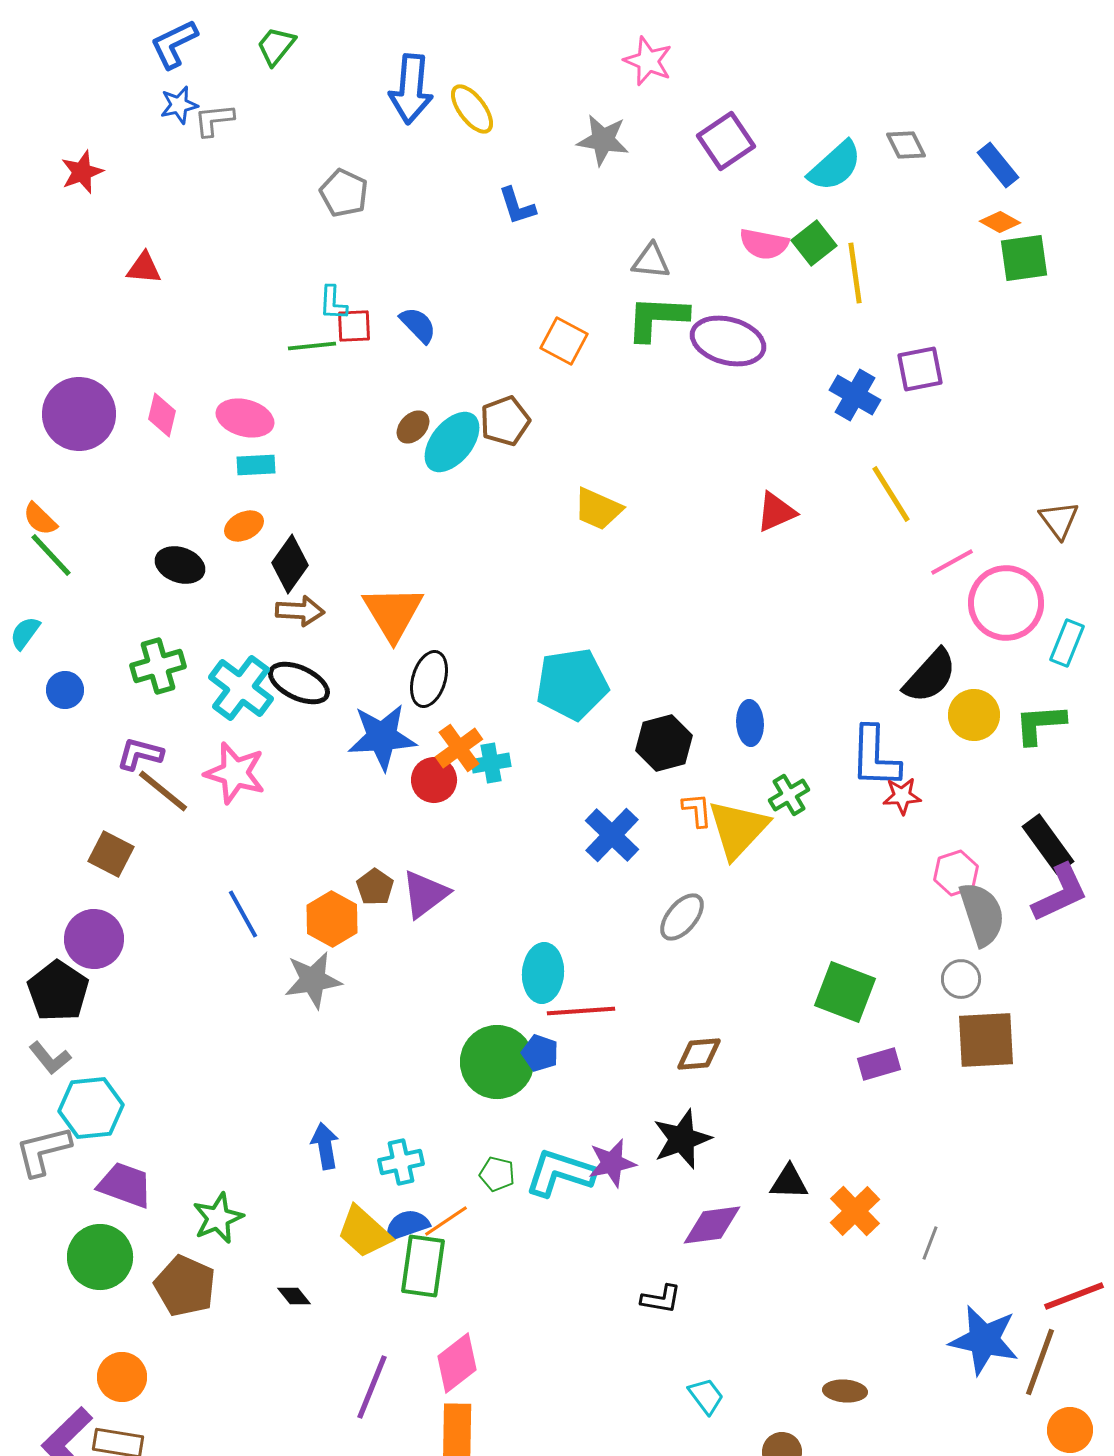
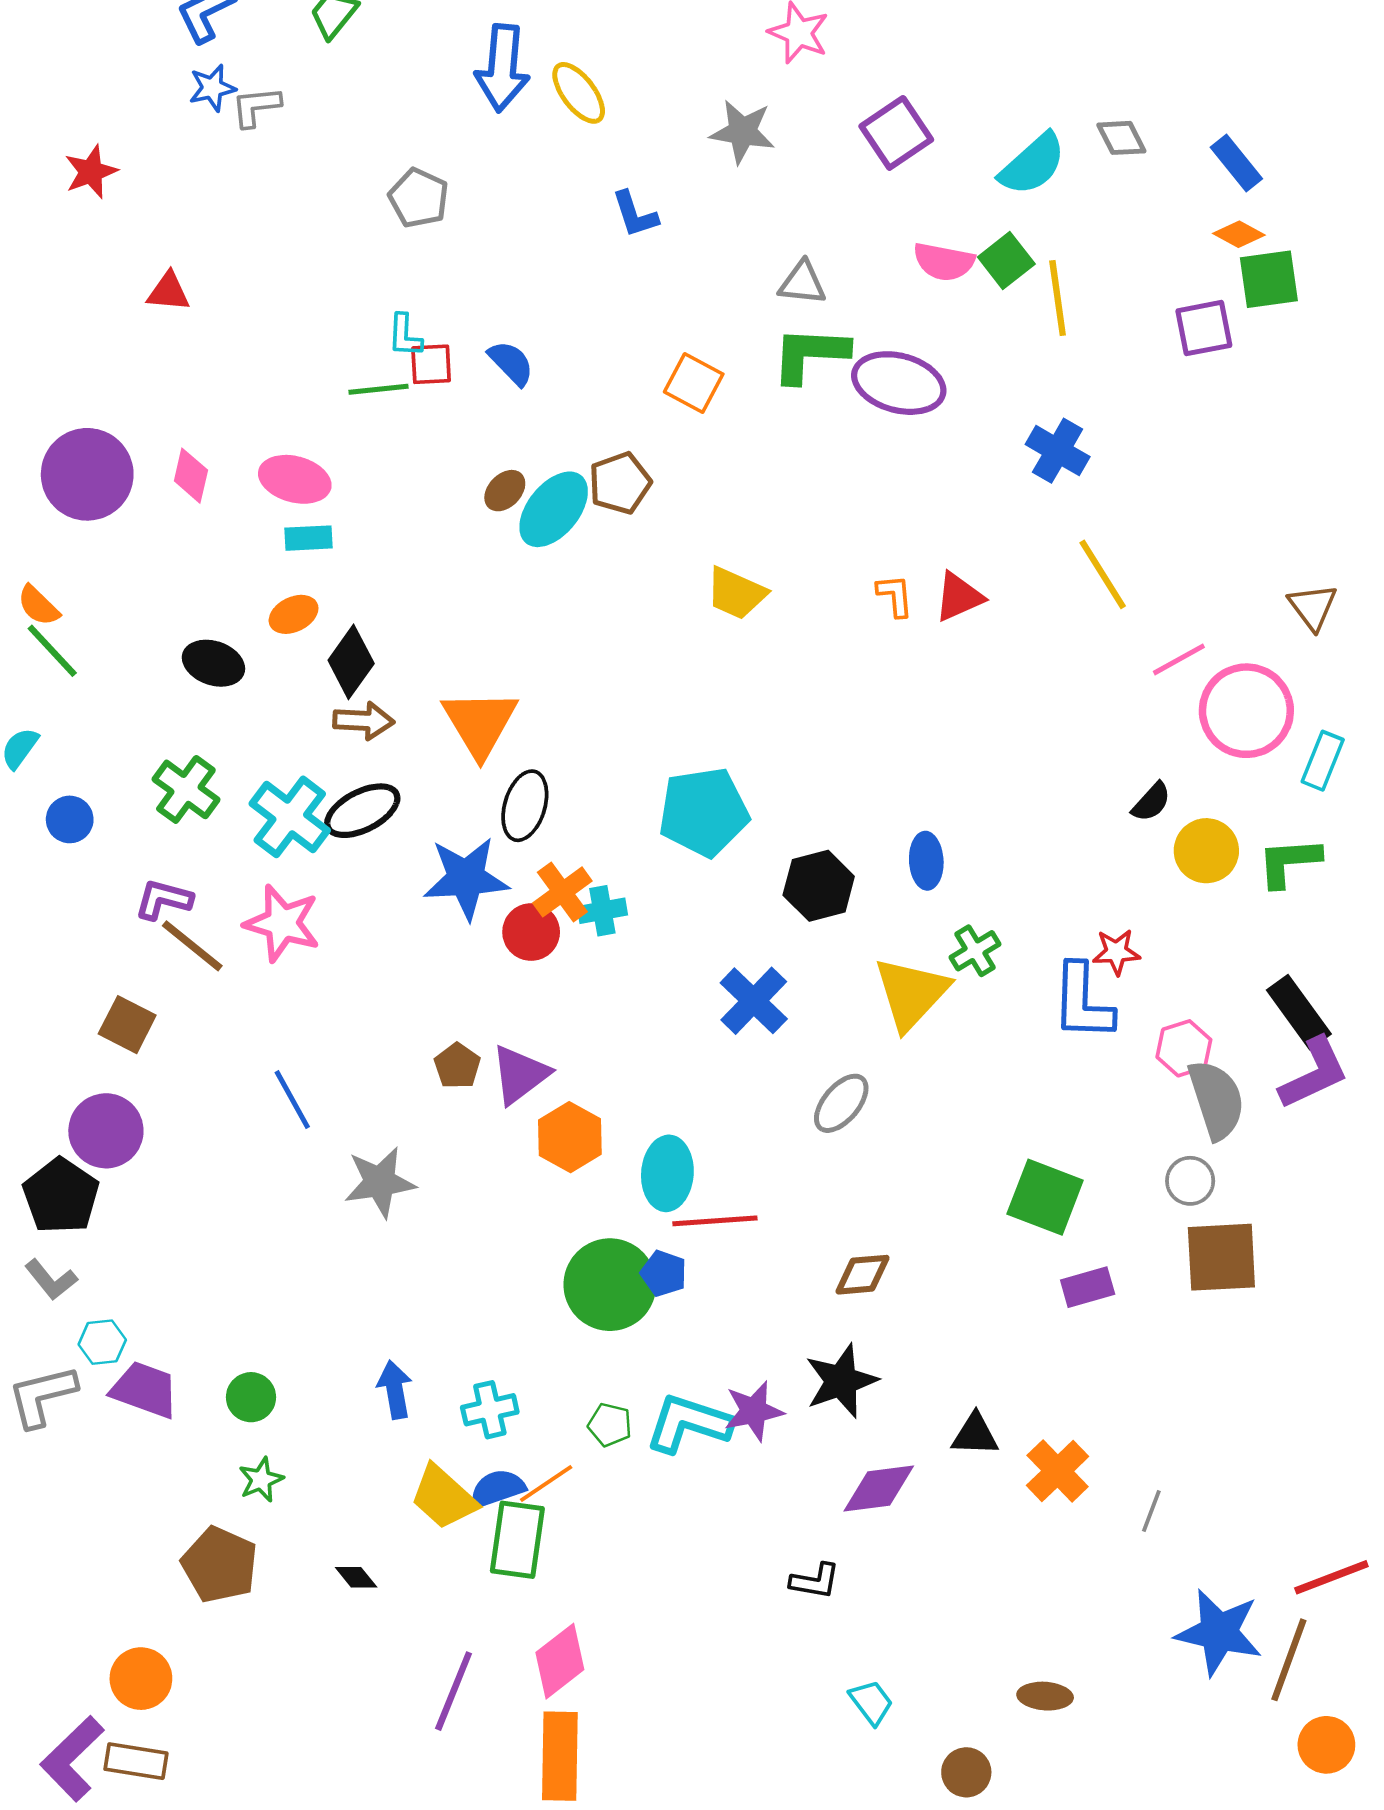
purple square: (920, 369) -> (1204, 328), moved
green cross: (158, 666) -> (186, 789), turned -38
black semicircle: (930, 676) -> (1151, 802), size x0.6
black ellipse: (299, 683) -> (362, 811), turned -52
blue L-shape: (875, 757) -> (1083, 1002), moved
orange L-shape: (697, 810) -> (895, 596), moved
orange hexagon: (332, 919) -> (570, 1137), moved
cyan hexagon: (91, 1108) -> (102, 1342), size x0.6
purple trapezoid: (125, 1185) -> (145, 1390), moved
green star: (218, 1218) -> (261, 1480), size x0.7
green circle: (100, 1257) -> (251, 1397), moved, size x0.6

